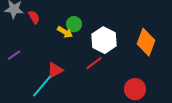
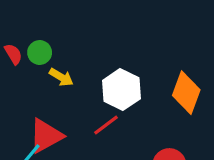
green circle: (74, 24) -> (40, 52), moved
red triangle: (55, 70) -> (46, 136), size x1.4

